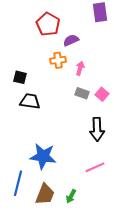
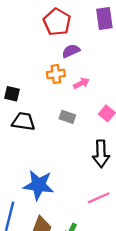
red pentagon: (48, 24) -> (57, 22), moved
pink arrow: (80, 68) -> (81, 83), turned 48
gray rectangle: (82, 93) -> (67, 117), moved

